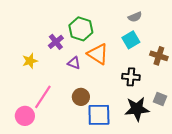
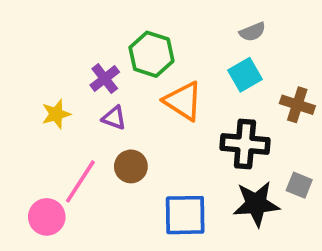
purple triangle: (74, 63) -> (114, 118), moved
black cross: (131, 77) -> (245, 144), size x1.4
brown circle: (81, 97) -> (131, 166), moved

